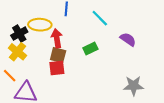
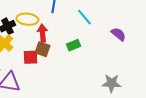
purple semicircle: (128, 39) -> (118, 34), moved
red square: (57, 68) -> (30, 57), moved

